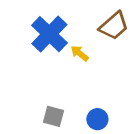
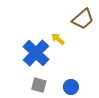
blue cross: (49, 34) -> (36, 53), moved

